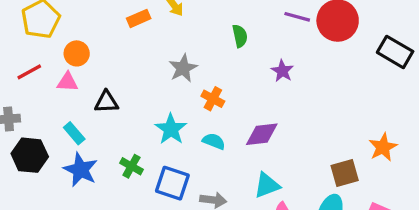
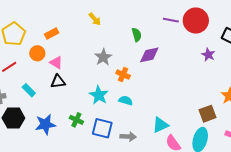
orange rectangle: (139, 18) -> (52, 33), moved
purple star: (282, 71) -> (208, 55), moved
pink triangle: (67, 82) -> (56, 63), moved, turned 32
cyan rectangle: (74, 133) -> (29, 90), moved
purple diamond: (262, 134) -> (149, 55), moved
blue star: (81, 170) -> (45, 124), turned -30

